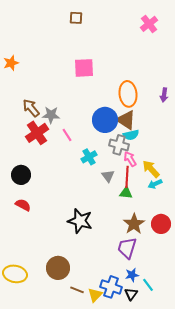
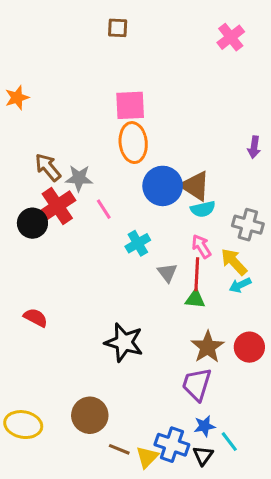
orange ellipse: (128, 94) -> (133, 143), moved
gray cross: (119, 145) -> (248, 225), moved
black circle: (21, 175) -> (32, 223), moved

